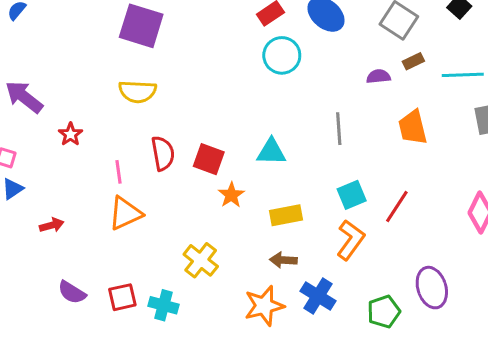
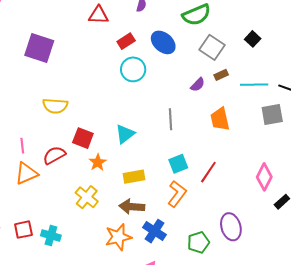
purple semicircle: (378, 76) -> (198, 85), turned 140
yellow semicircle: (137, 92) -> (55, 106), moved
cyan triangle: (271, 152) -> (125, 134), turned -40
red semicircle: (163, 153) -> (54, 155), moved, turned -110
yellow cross: (201, 260) -> (87, 197), moved
brown arrow: (283, 260) -> (132, 207), size x1.4

